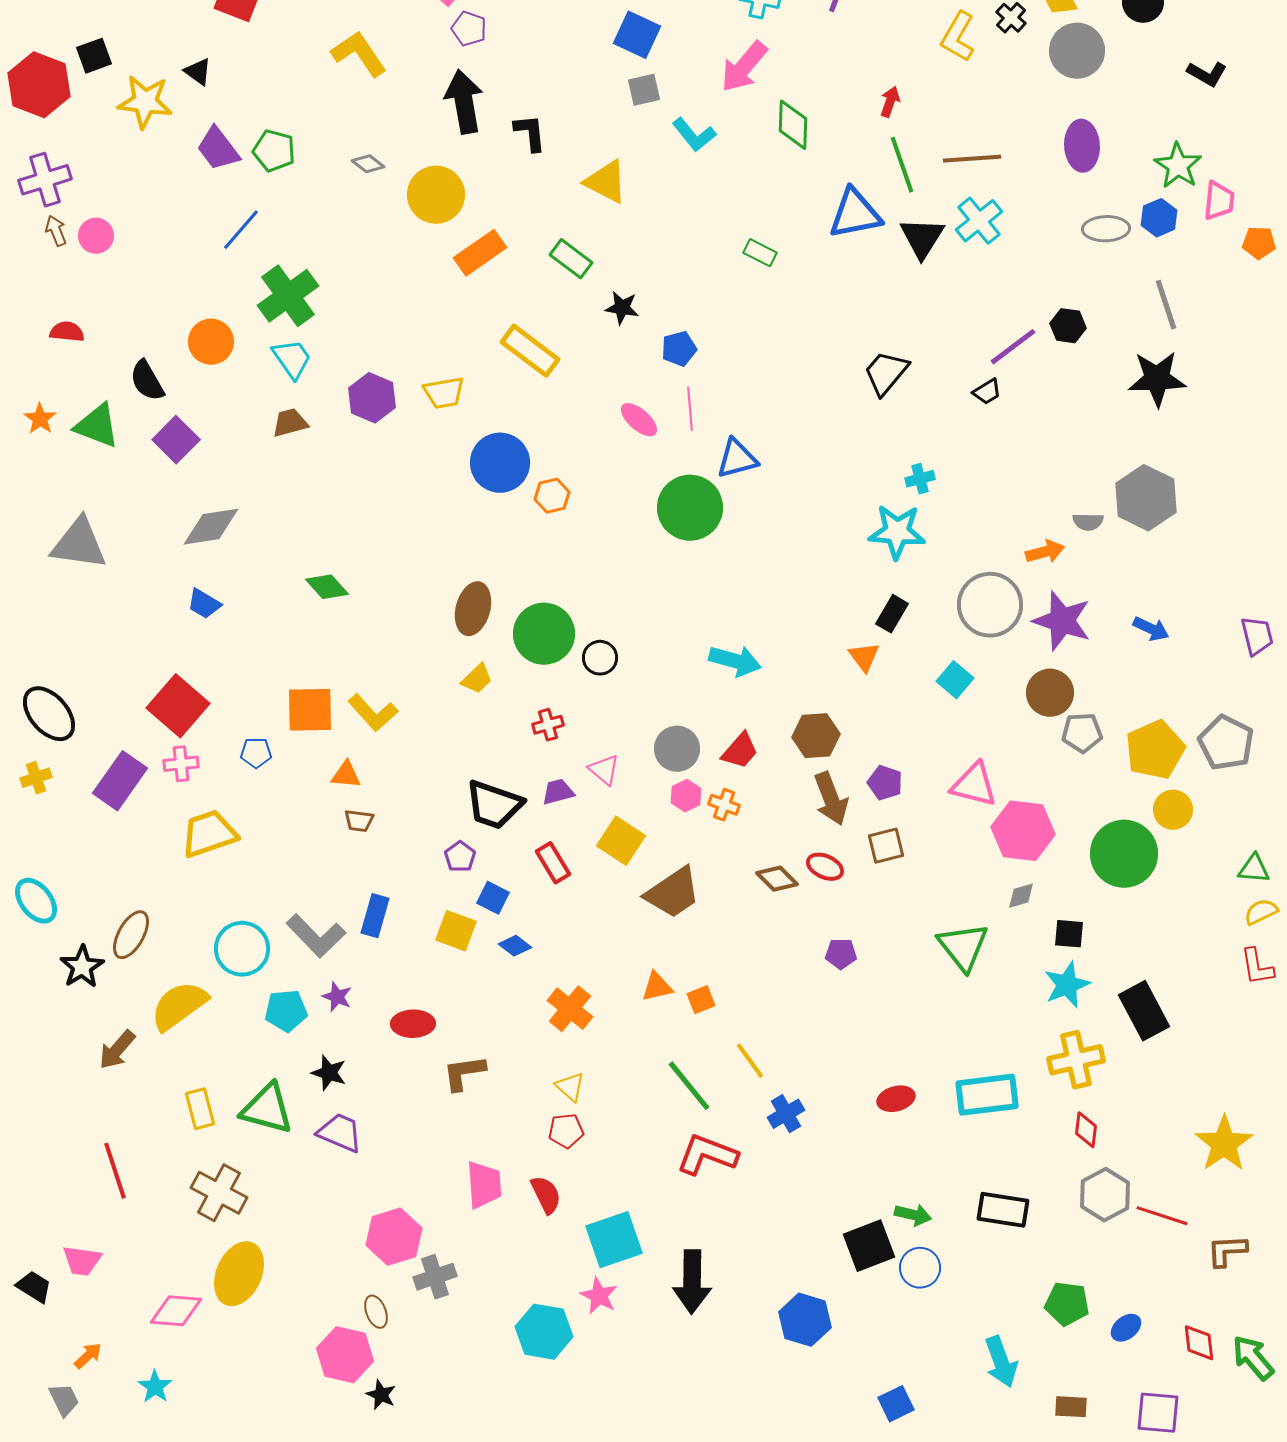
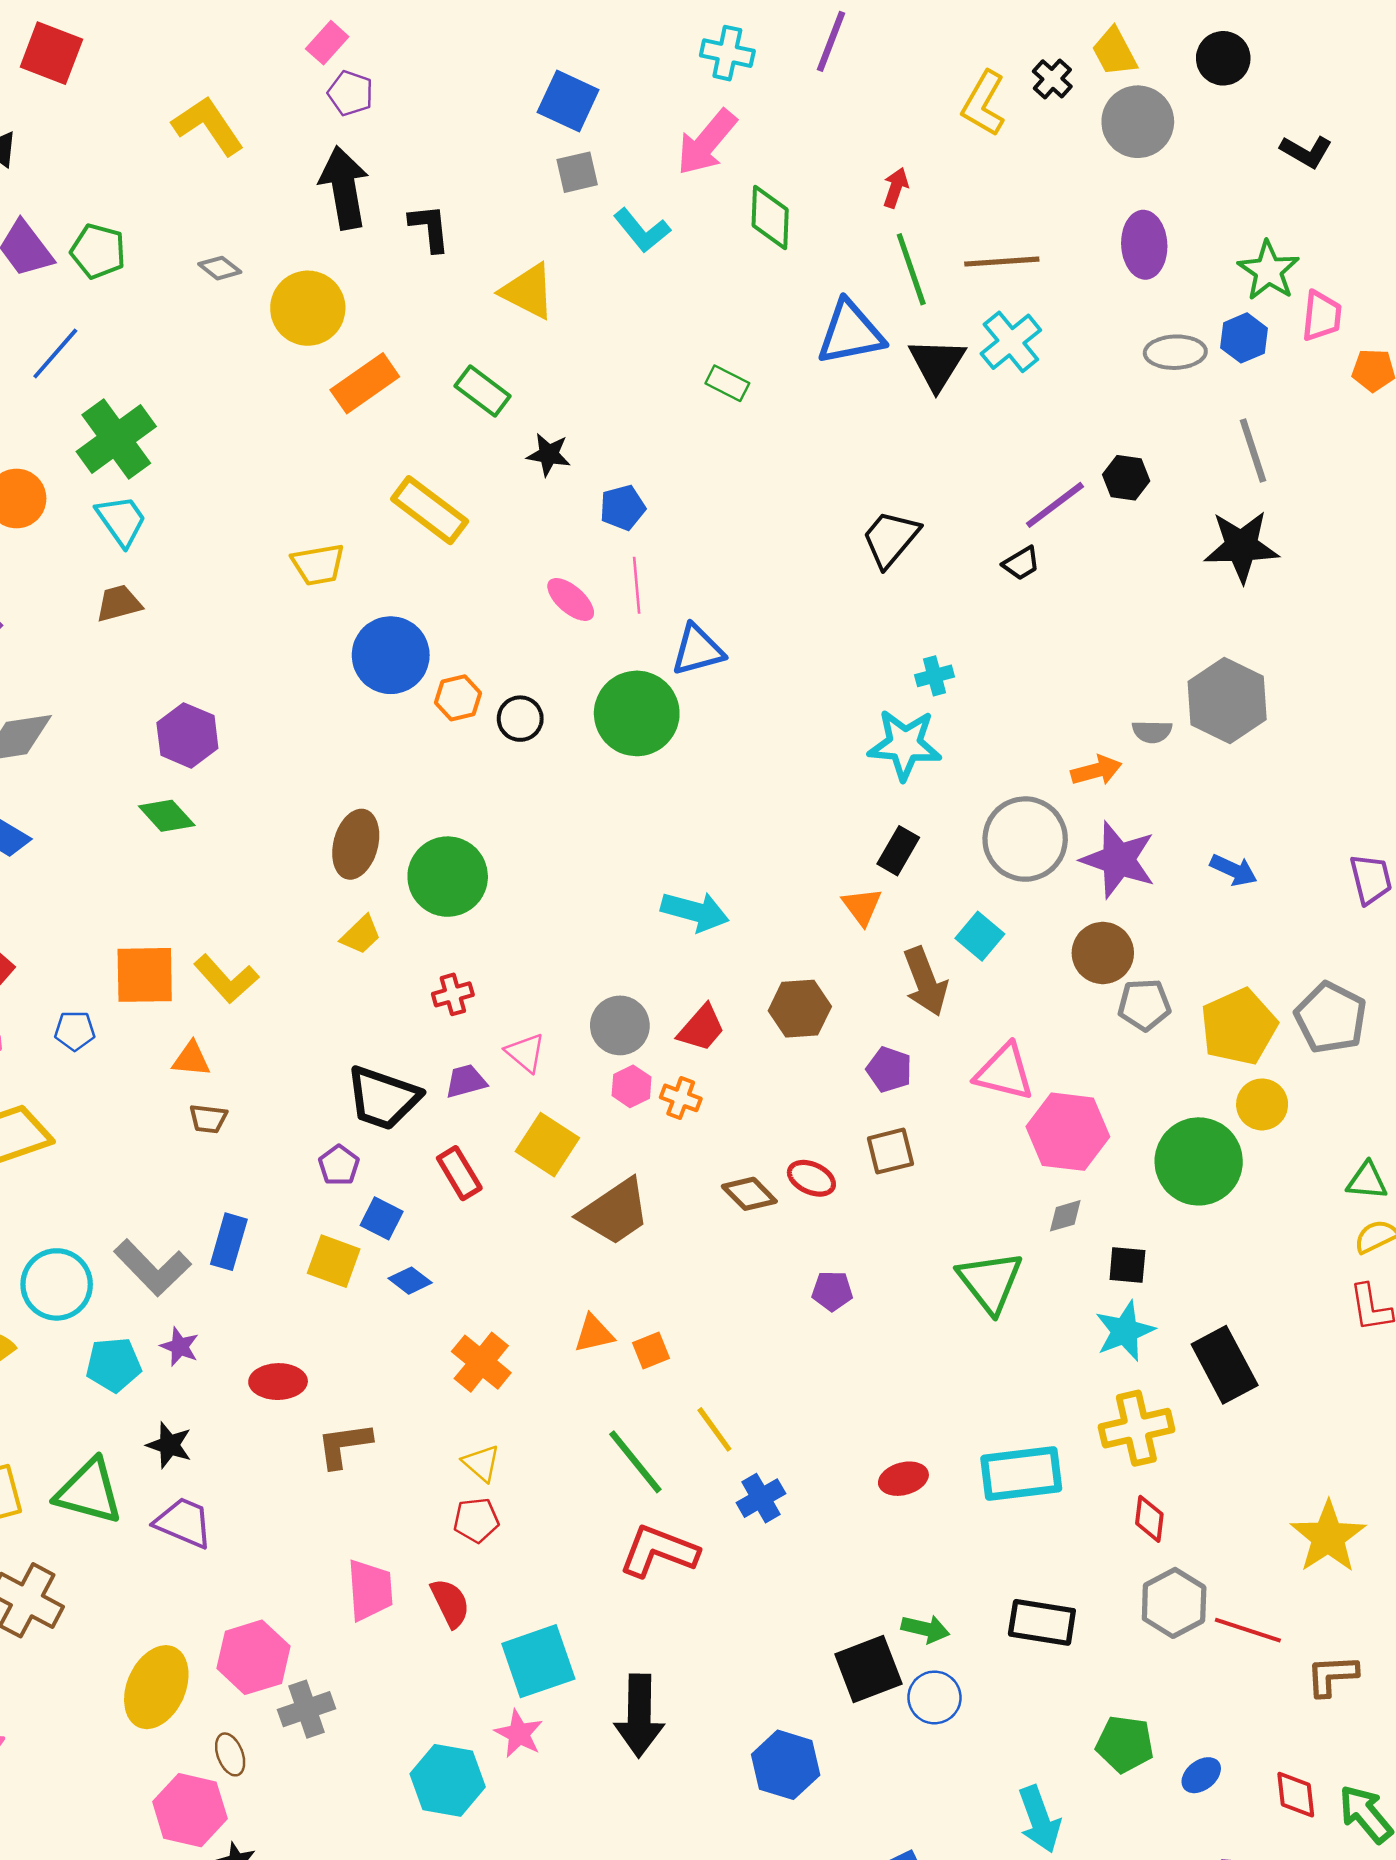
purple hexagon: (372, 398) -> (187, 735), moved
black circle: (600, 658) -> (520, 719), moved
brown arrow: (831, 799) -> (925, 981), moved
yellow ellipse: (239, 1274) -> (156, 1687), moved

